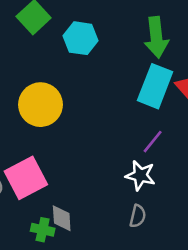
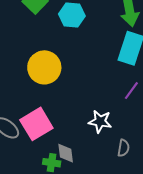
white star: (140, 175) -> (100, 121), moved

